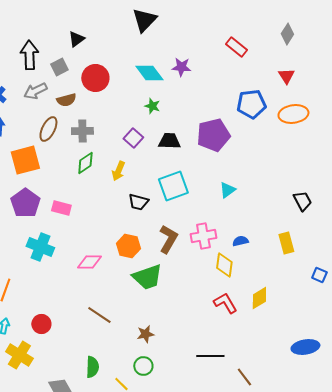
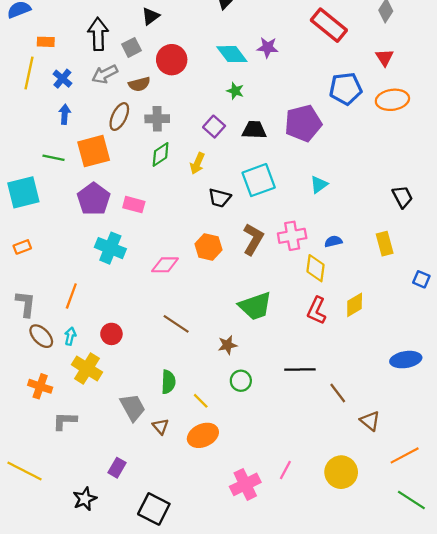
red rectangle: (236, 47) -> (329, 25), size x1.5
green trapezoid: (147, 277) -> (255, 306), moved
red L-shape: (225, 303) -> (317, 310), turned -125
green circle: (143, 366) -> (241, 381), moved

